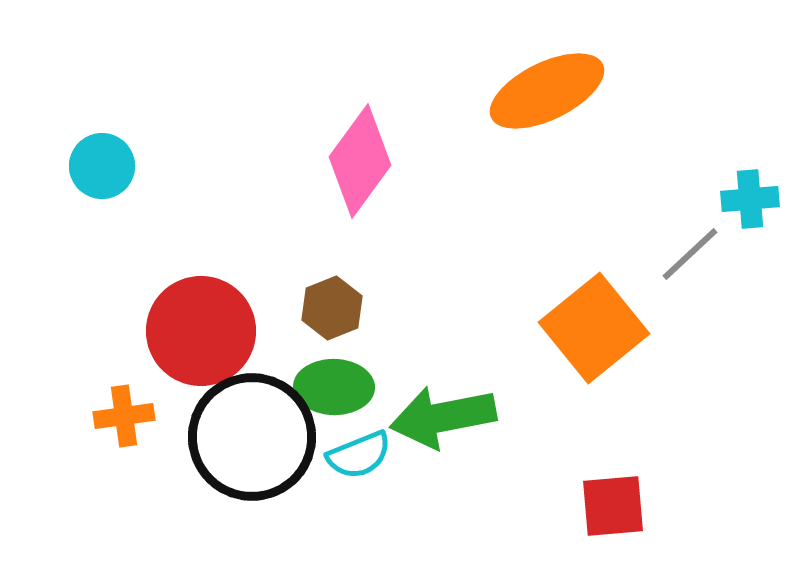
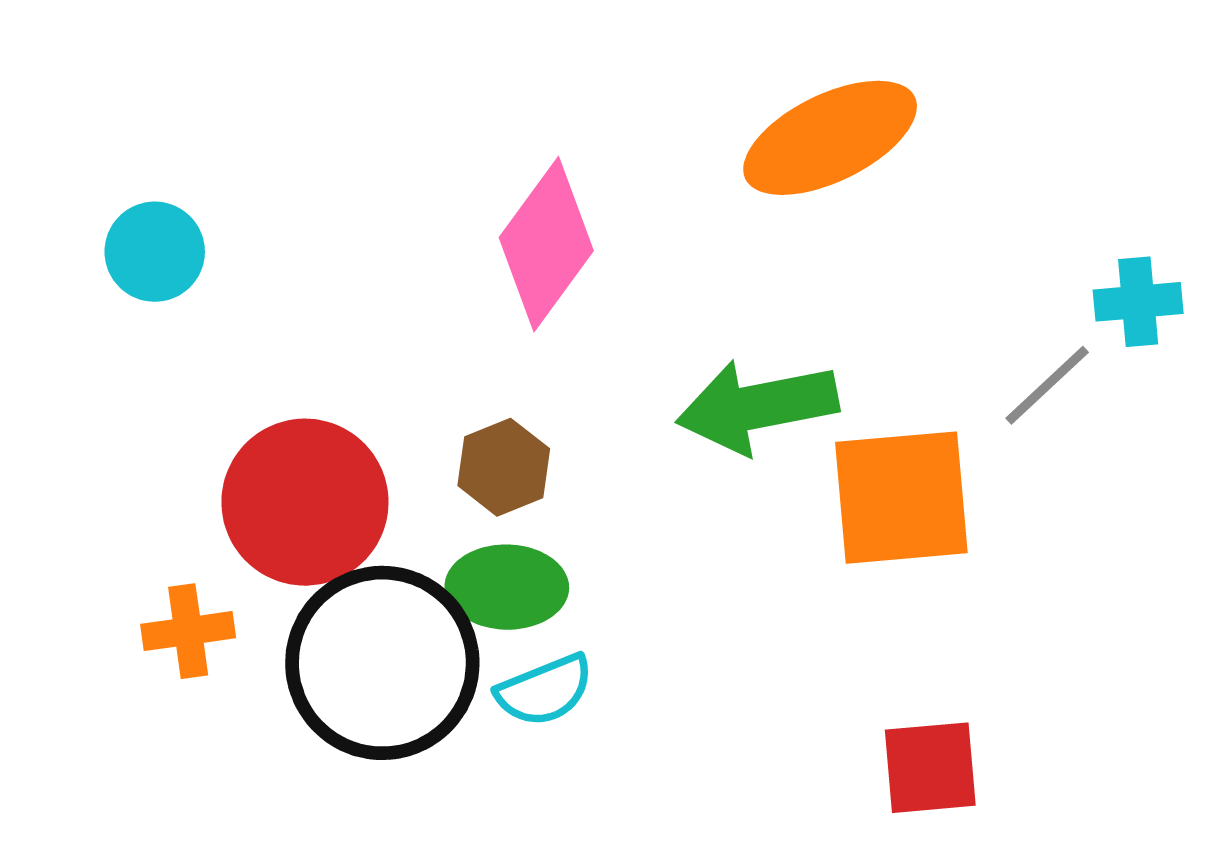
orange square: (594, 328) -> (901, 498), turned 34
green arrow: (443, 417) -> (757, 406), moved

